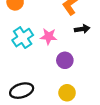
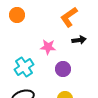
cyan cross: (23, 38) -> (24, 67), moved

